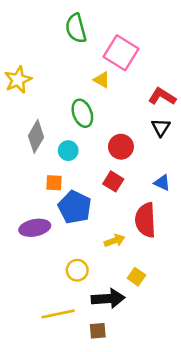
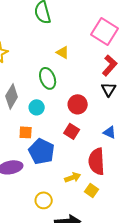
pink square: (121, 53) -> (105, 31), moved
red L-shape: (162, 97) -> (110, 65), turned 100
yellow square: (136, 277) -> (92, 190), moved

